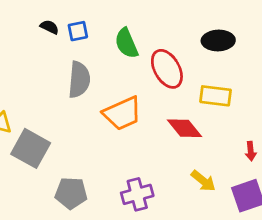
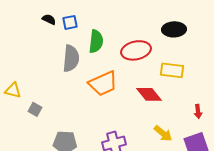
green semicircle: (126, 43) -> (96, 41), moved, turned -150
red ellipse: (167, 69) -> (136, 50), turned -72
gray square: (31, 148) -> (35, 109), size x0.5

